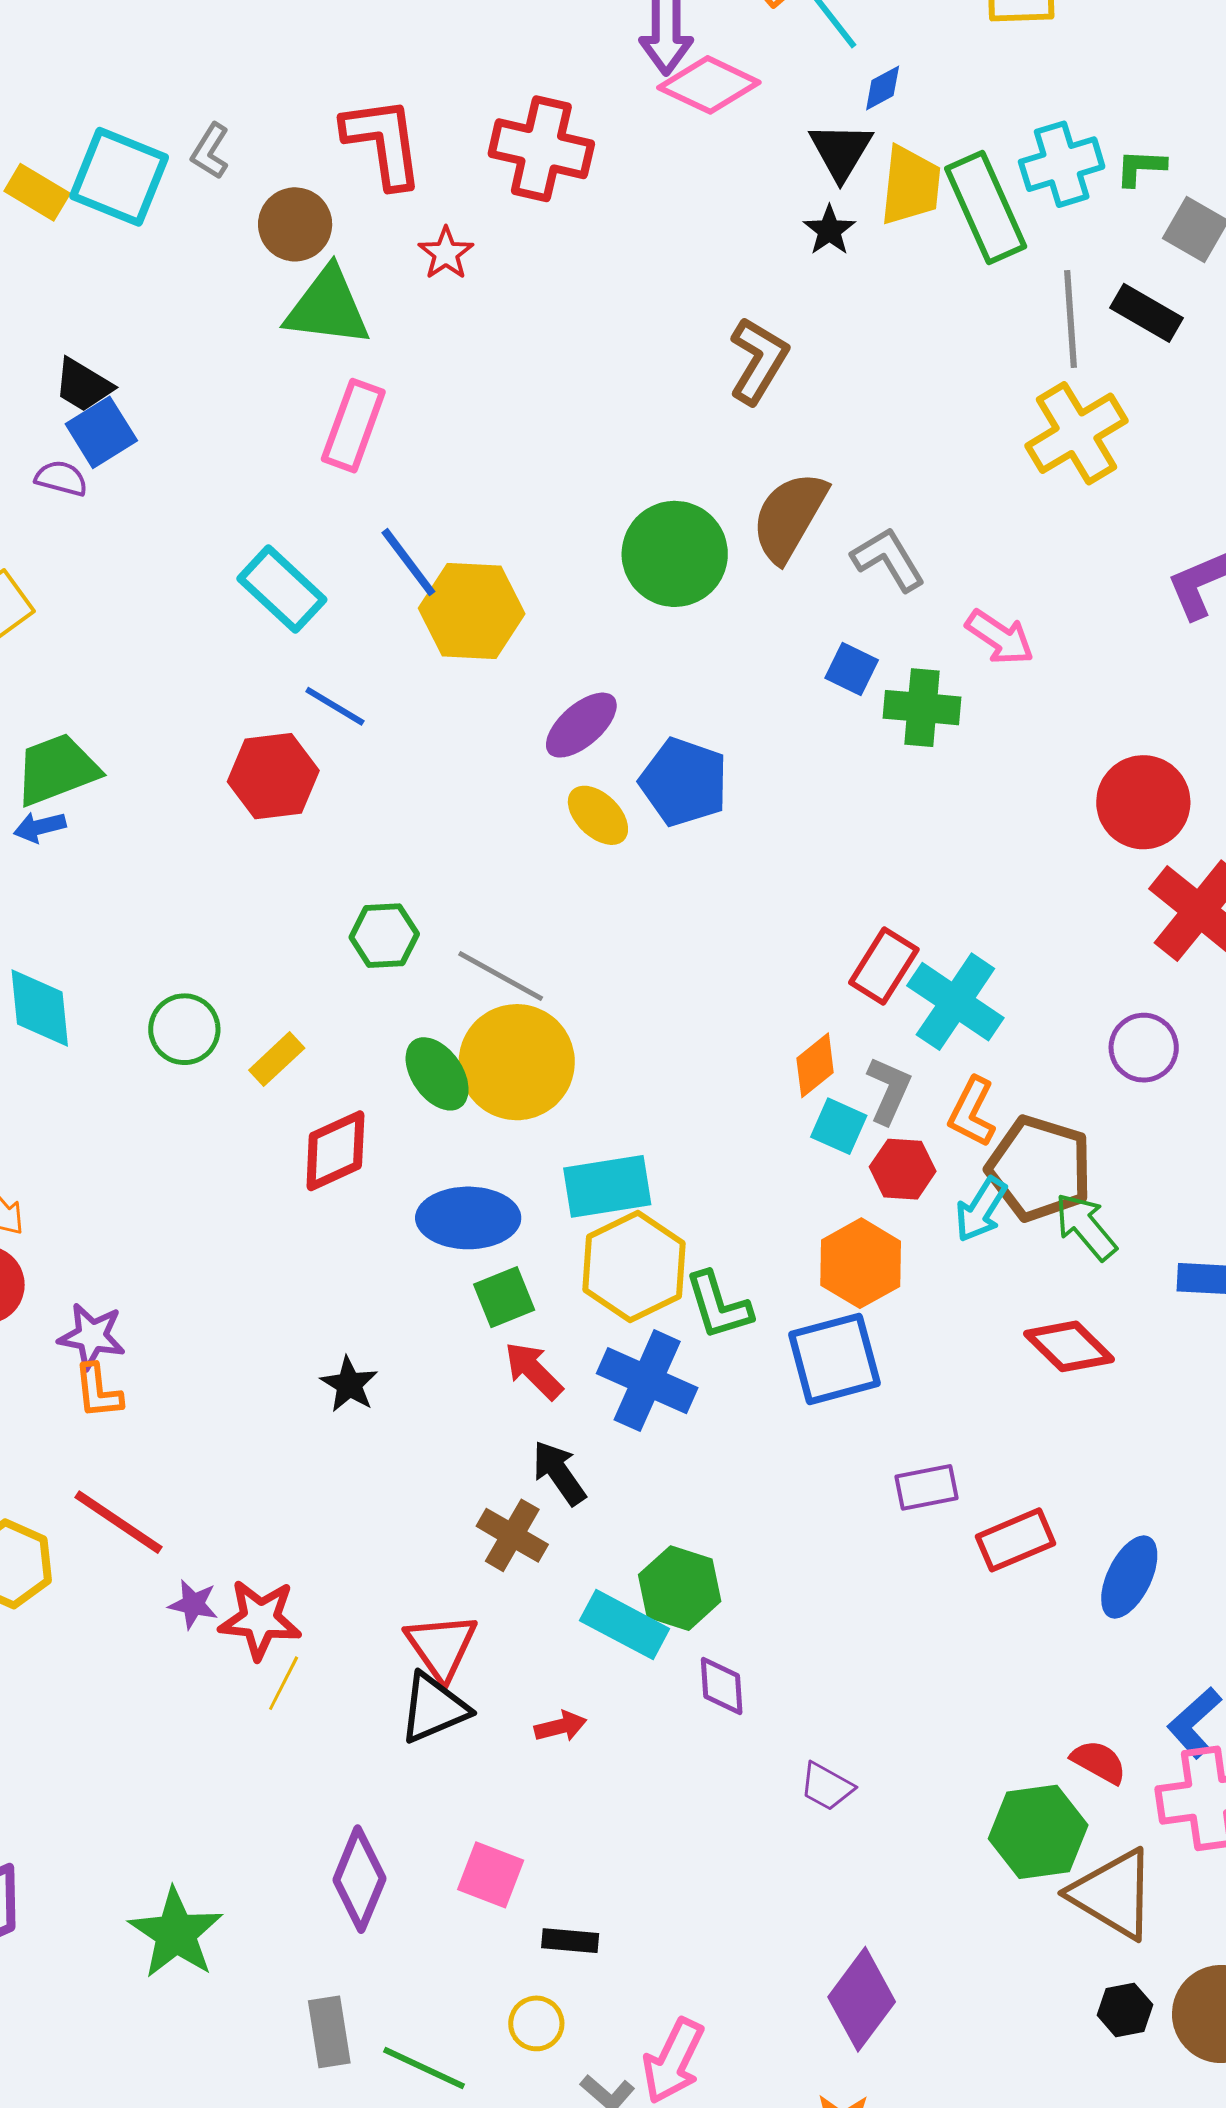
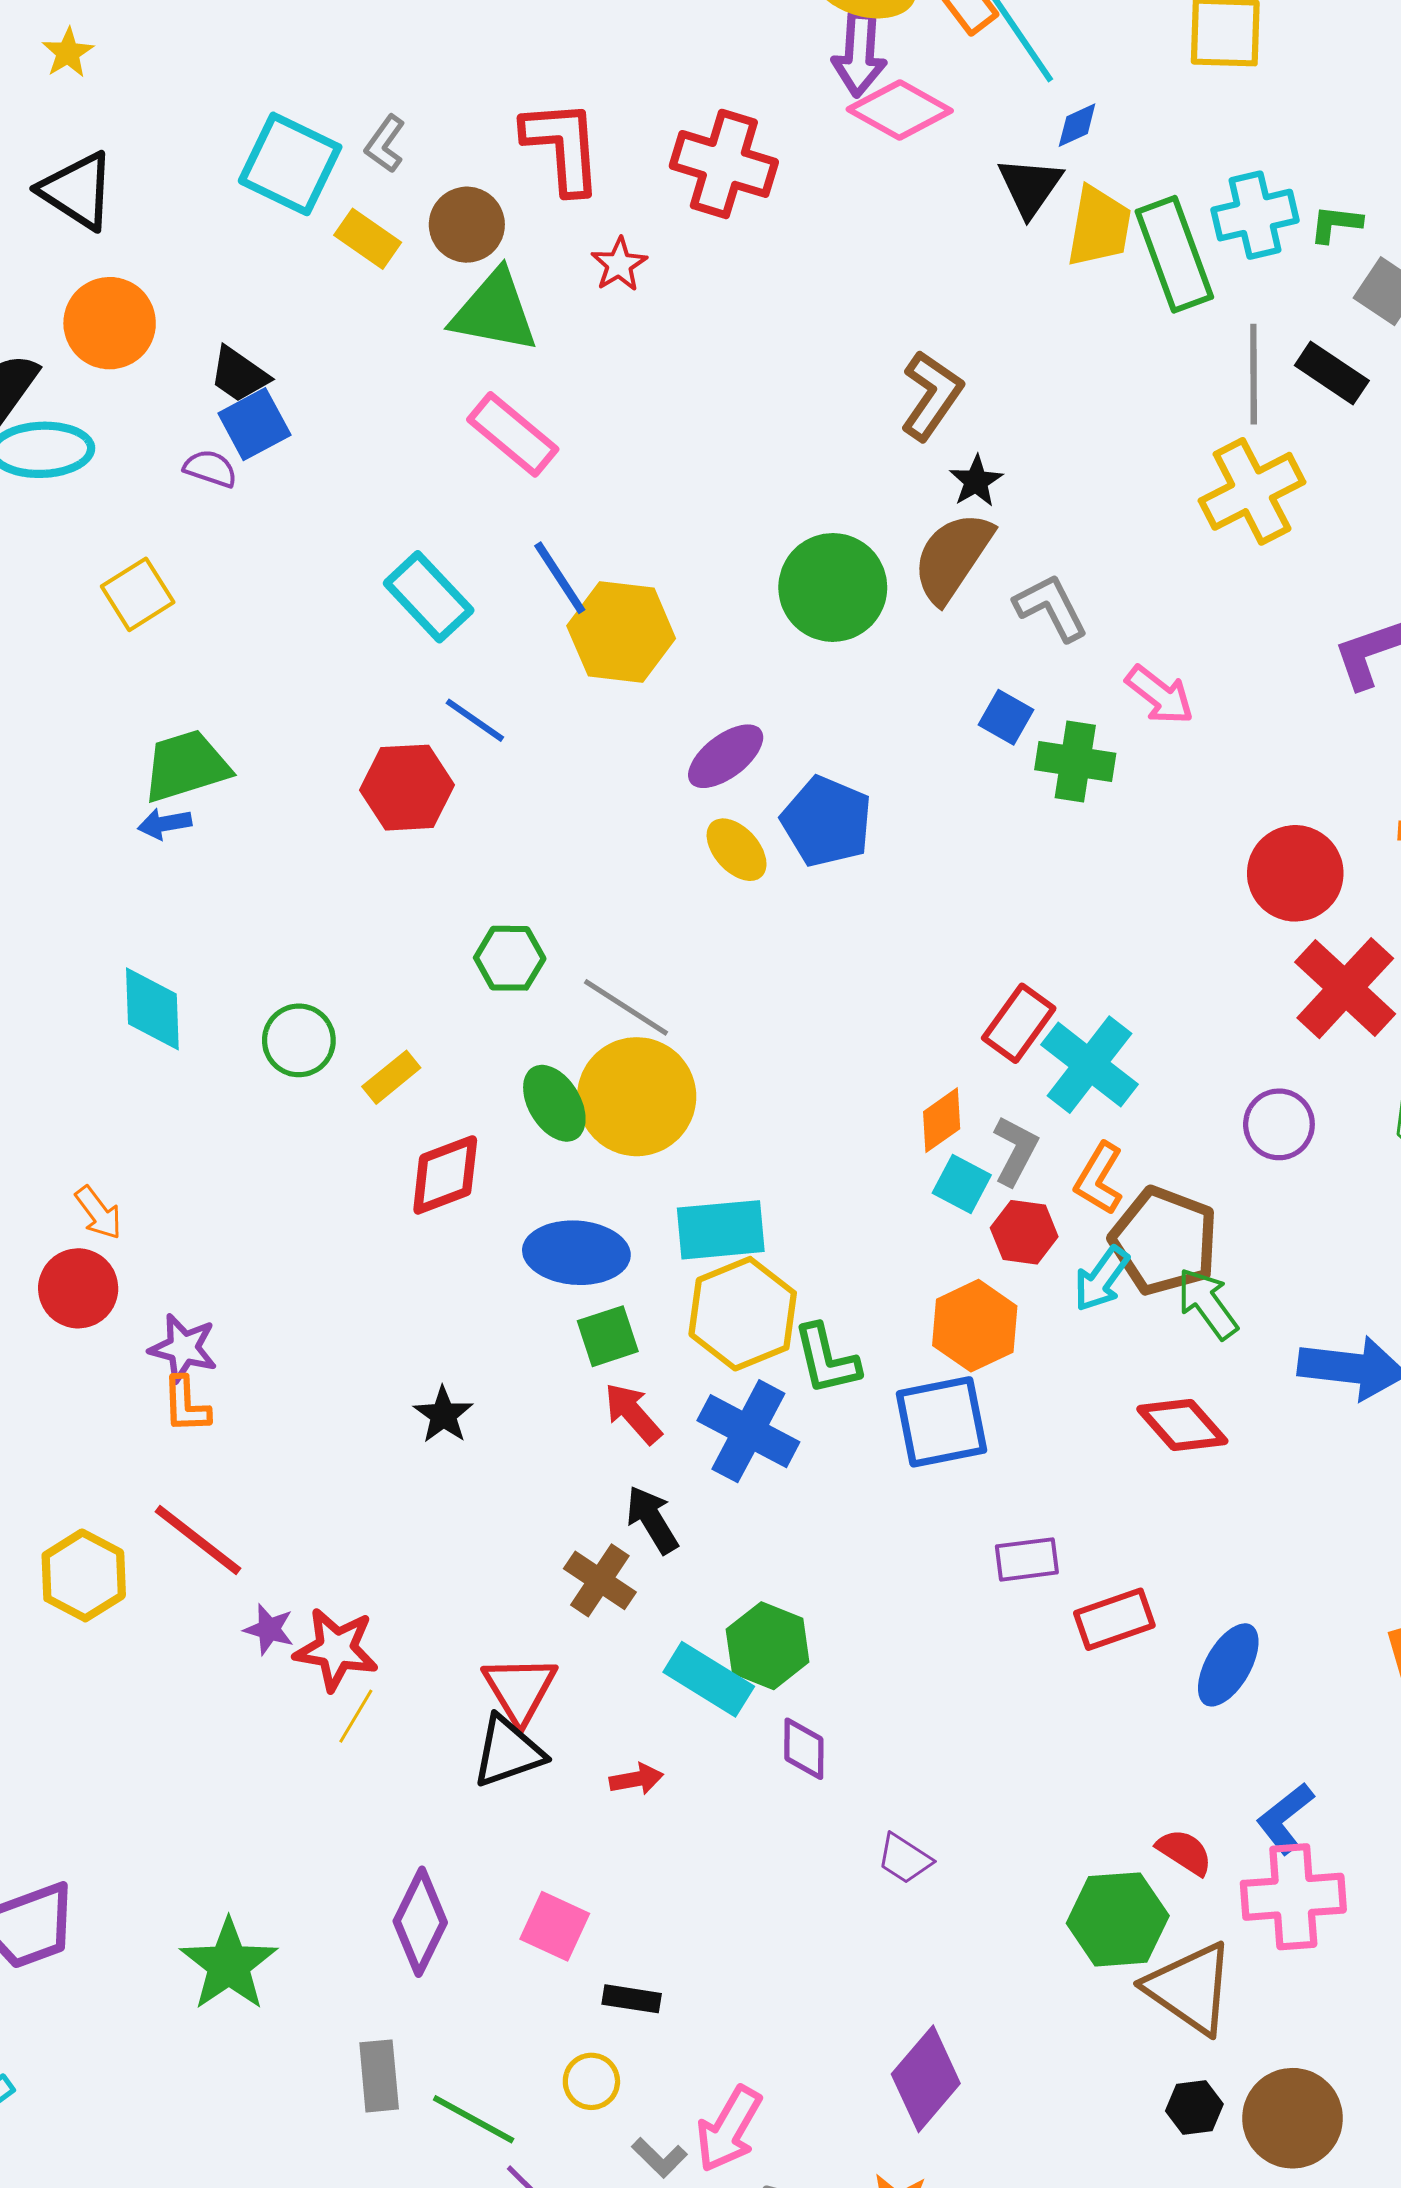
yellow rectangle: (37, 192) -> (368, 239), moved
black star: (829, 230) -> (976, 481), moved
pink rectangle: (353, 426) -> (513, 434), turned -74

